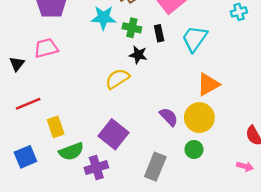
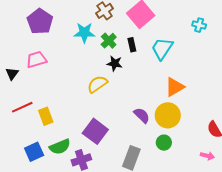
cyan cross: (239, 12) -> (199, 25), turned 32
green cross: (132, 28) -> (109, 41), turned 35
yellow rectangle: (56, 127) -> (46, 116), moved
blue square: (25, 157) -> (34, 152), moved

